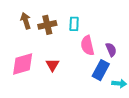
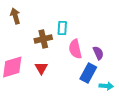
brown arrow: (26, 21) -> (15, 16), moved
brown cross: (47, 25) -> (43, 39), moved

